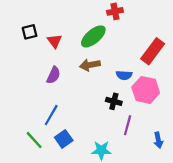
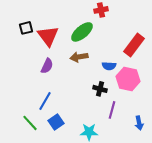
red triangle: (55, 41) -> (48, 36), size x1.6

